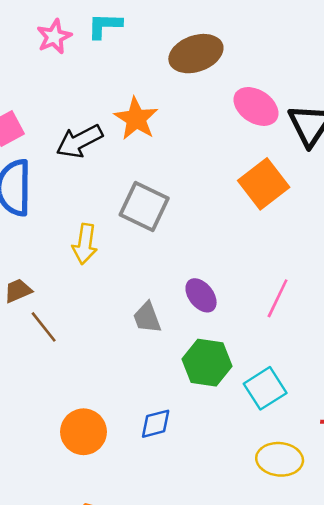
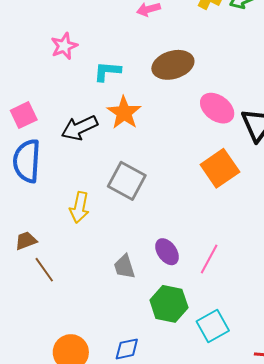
cyan L-shape: (105, 26) -> (107, 71), moved
pink line: (278, 298) -> (209, 259), moved

